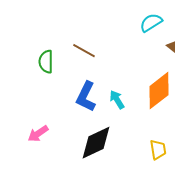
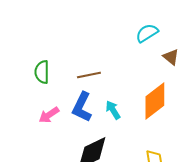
brown line: (84, 51) -> (89, 75), moved, turned -40
pink arrow: (38, 134) -> (49, 115), moved

